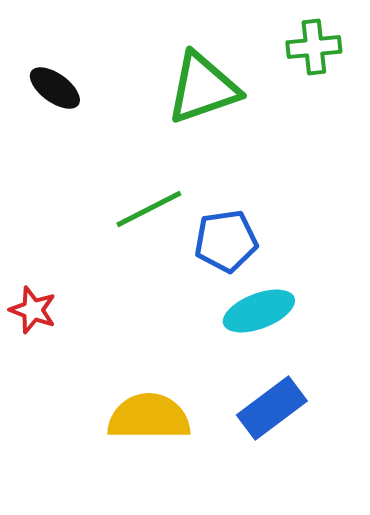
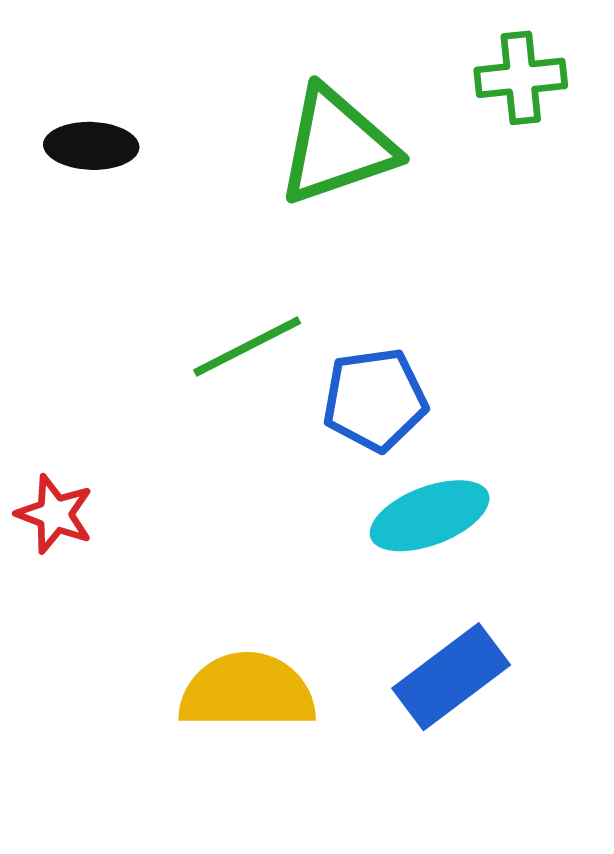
black ellipse: (55, 88) -> (91, 146), turned -34

